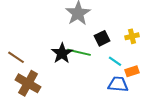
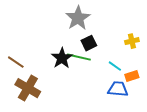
black square: (102, 38) -> (89, 43), moved

